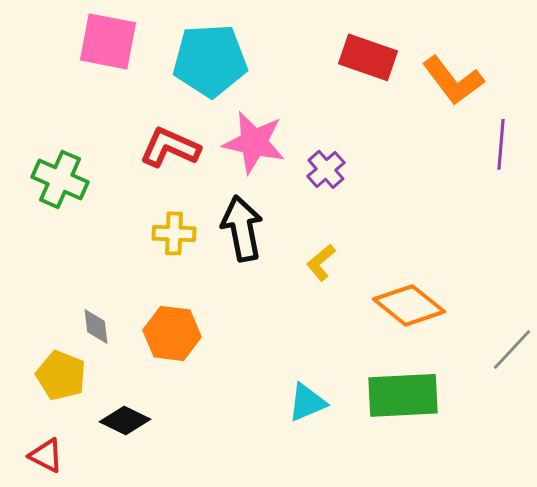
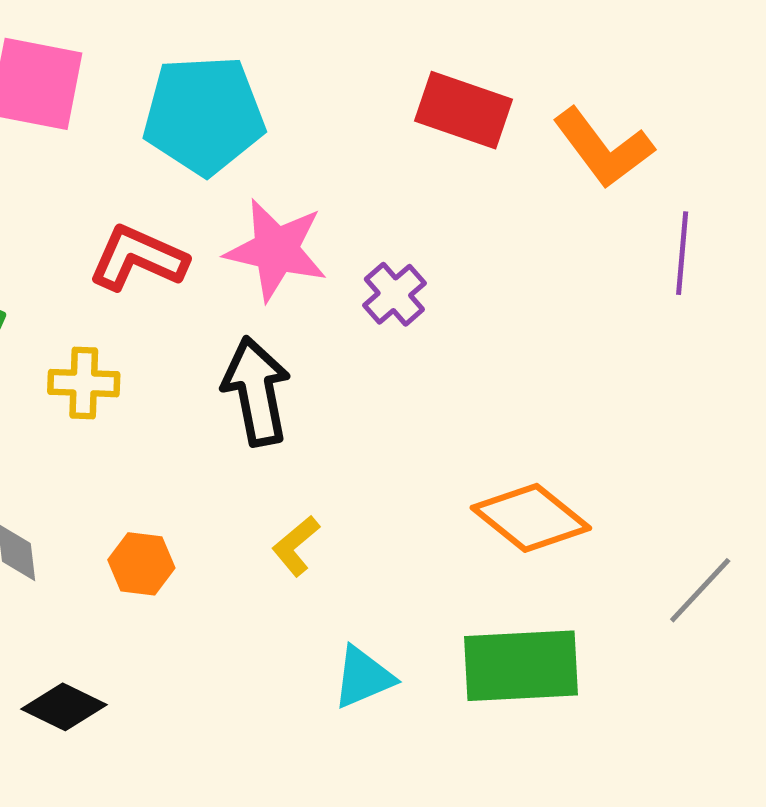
yellow cross: (174, 233) -> (84, 383), moved
yellow L-shape: (321, 262) -> (296, 546), moved
orange hexagon: (172, 333) -> (141, 564), size x0.7

